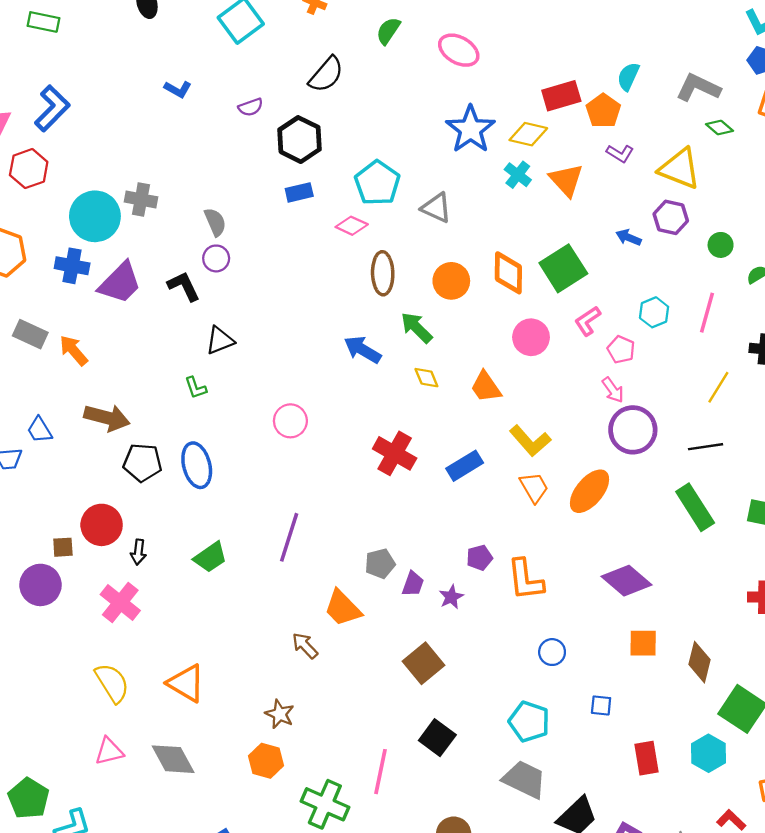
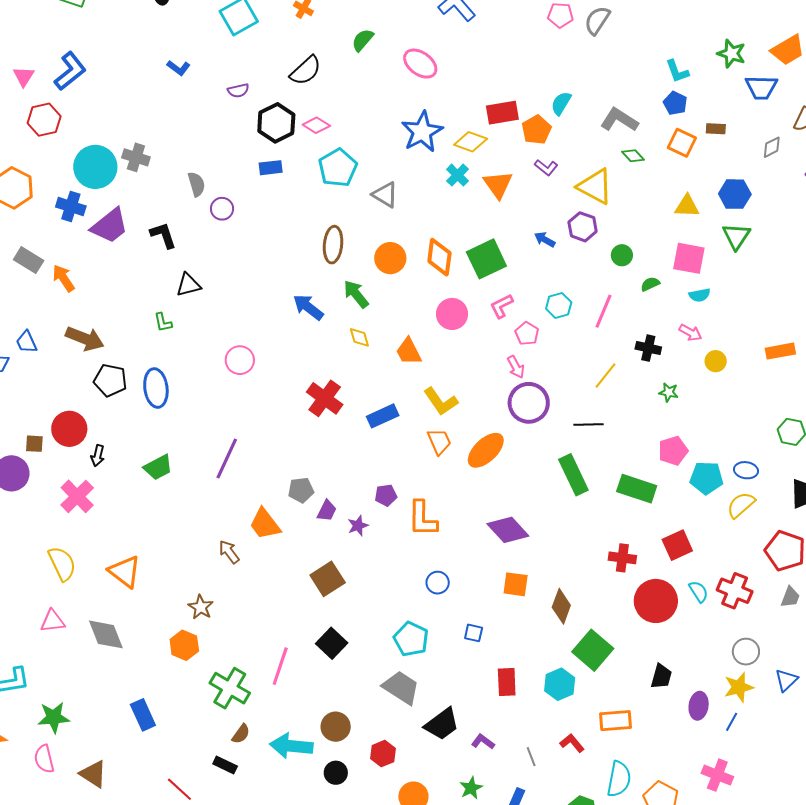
pink diamond: (352, 226) -> (316, 125), moved
purple circle: (216, 258) -> (222, 209), moved

